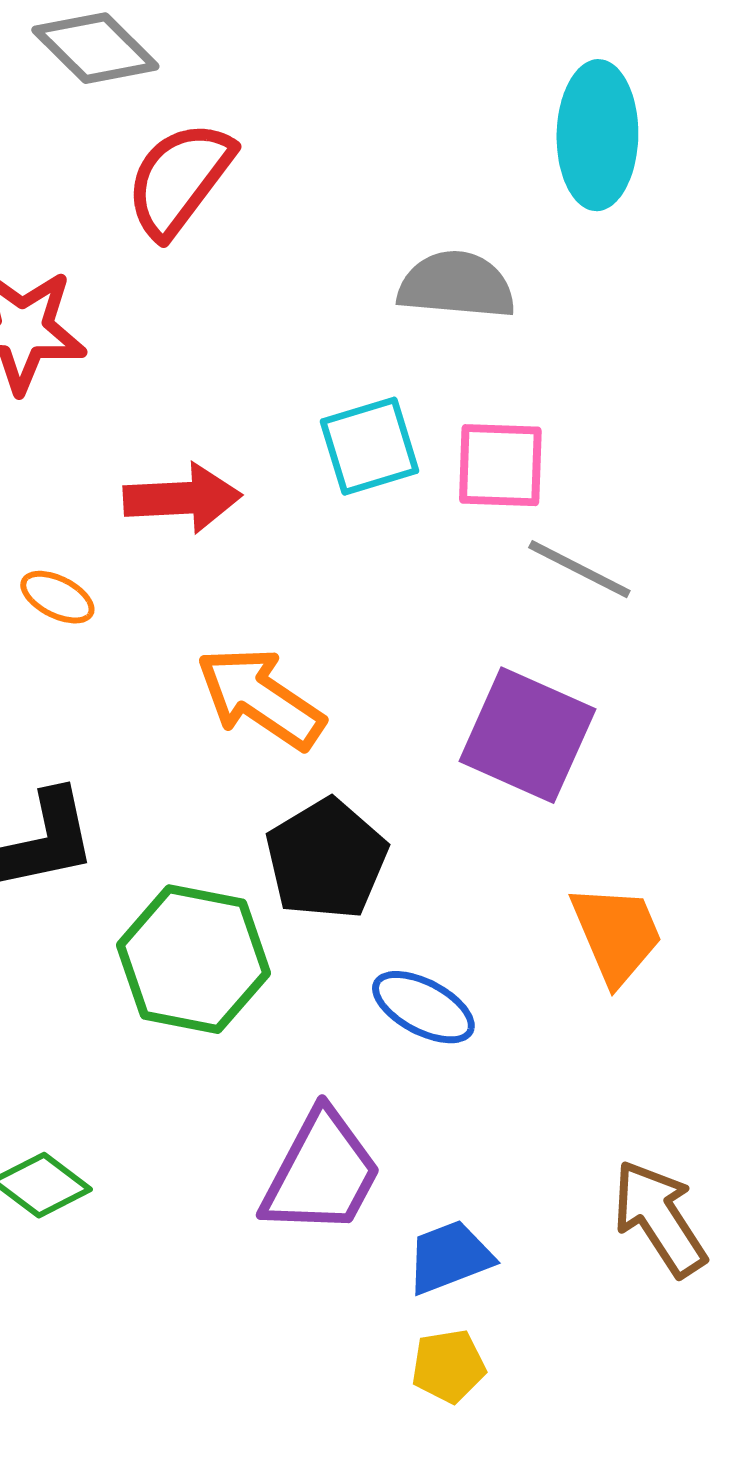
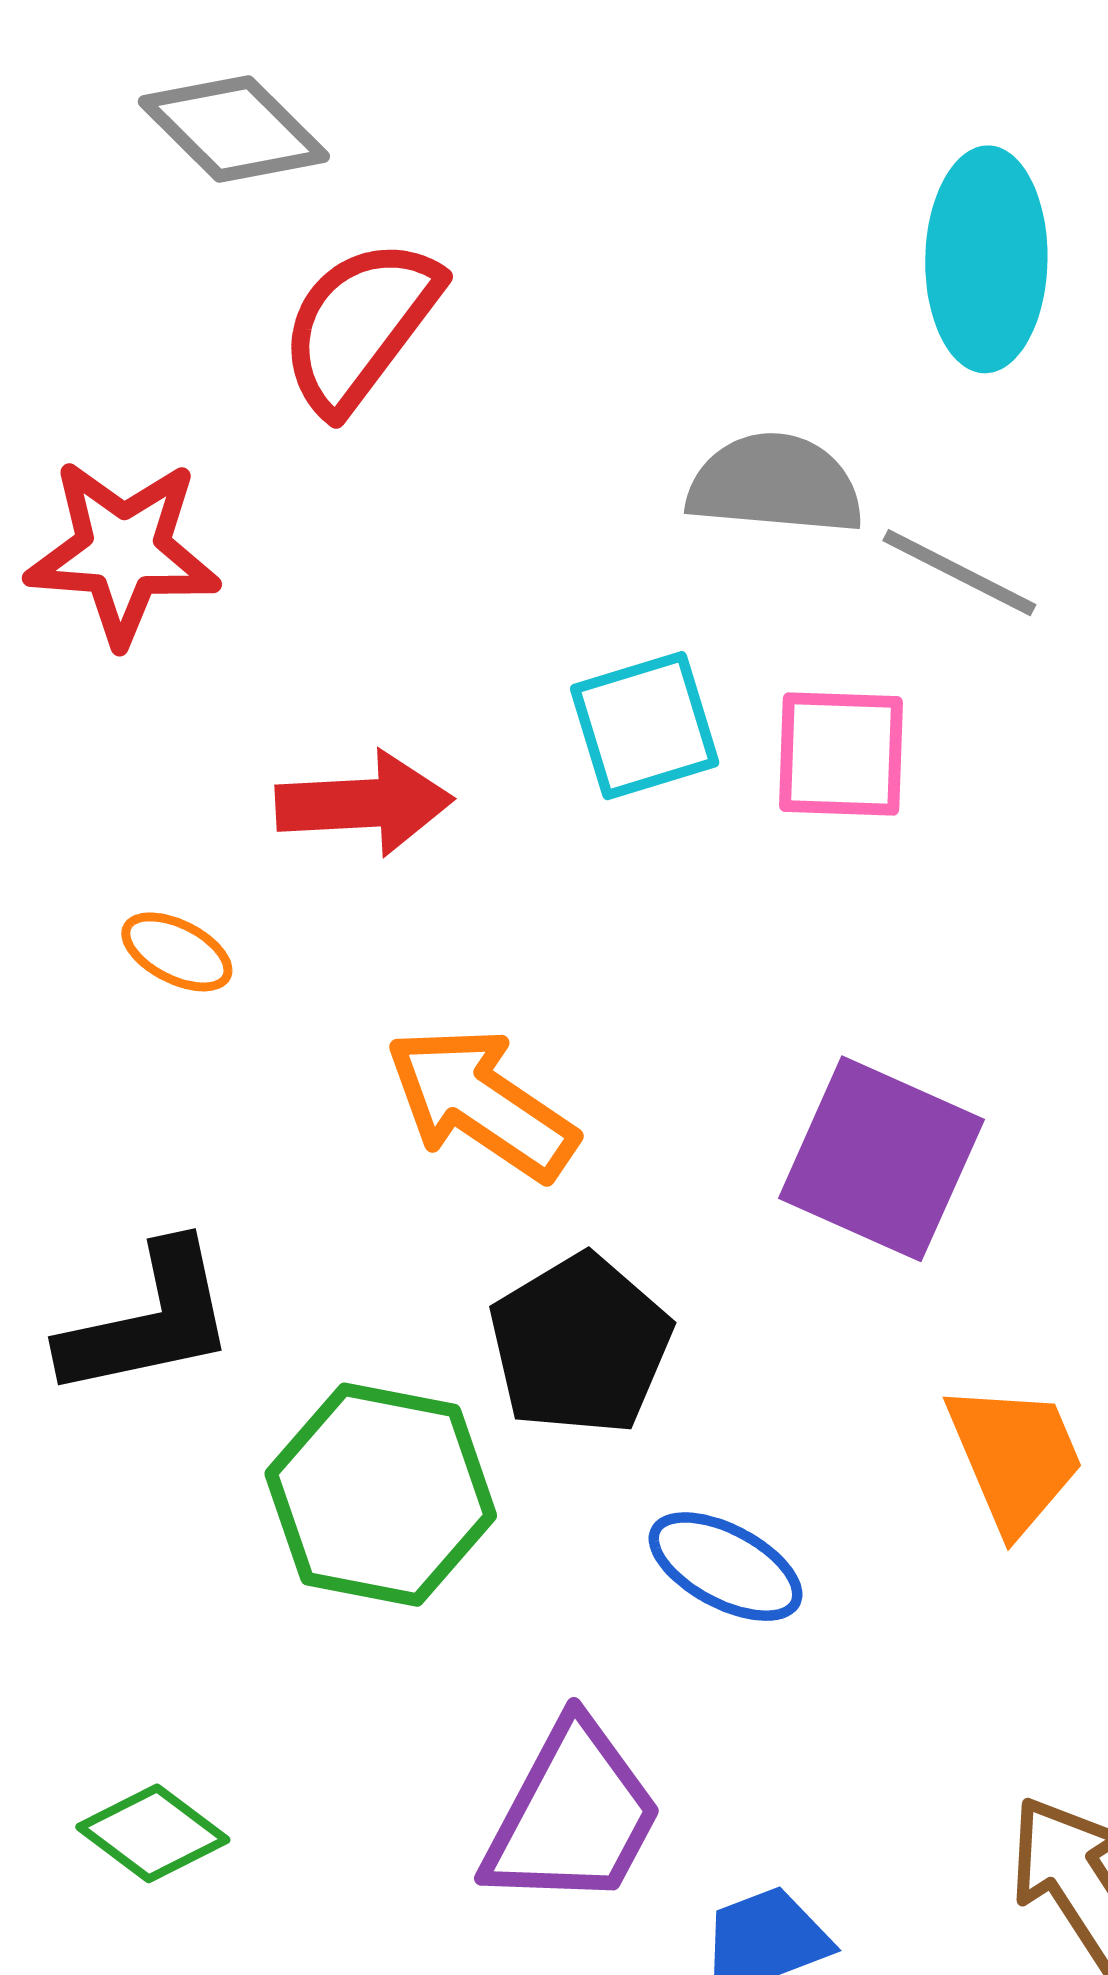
gray line: (579, 569) -> (959, 573), moved

